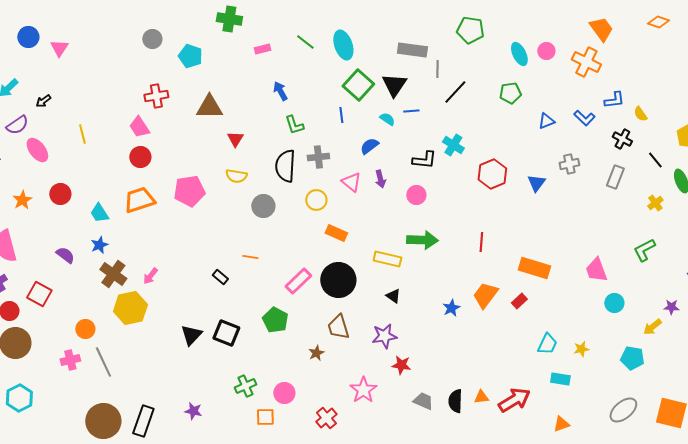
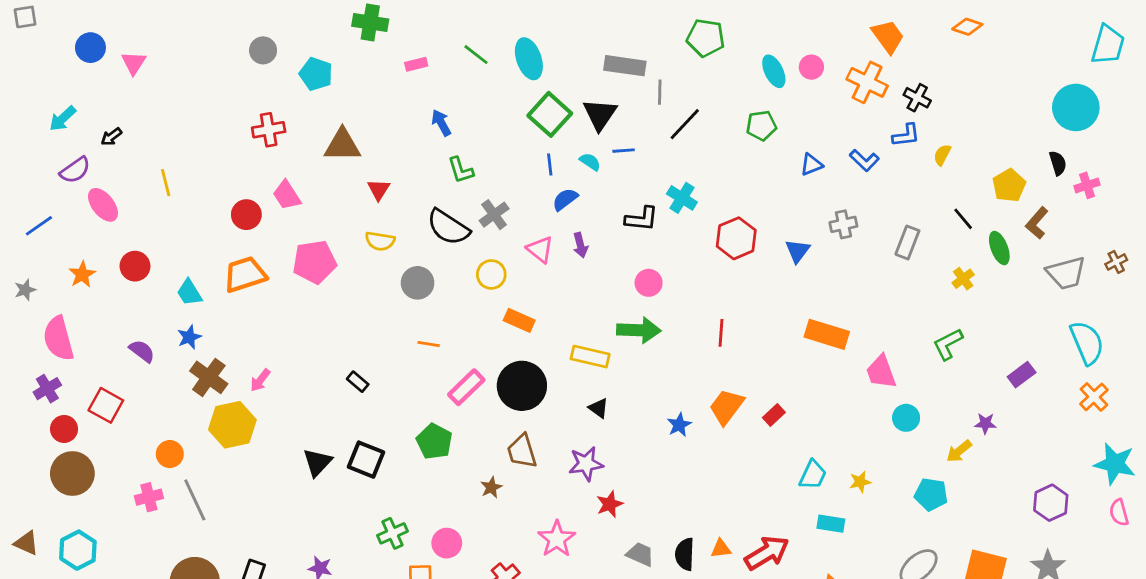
yellow semicircle: (640, 114) -> (942, 155), turned 63
blue line: (341, 115) -> (550, 165), moved
pink trapezoid: (139, 127) -> (287, 195), moved
black cross: (622, 139) -> (917, 98), moved
gray cross: (318, 157) -> (494, 215), turned -30
black semicircle: (285, 166) -> (448, 227), turned -60
pink circle: (416, 195) -> (649, 283), moved
orange line: (250, 257) -> (429, 344), moved
orange rectangle: (534, 268) -> (827, 334), moved
red star: (401, 365) -> (610, 504), turned -30

